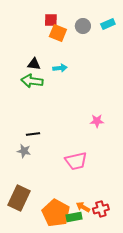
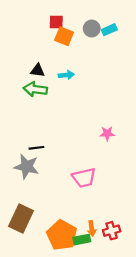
cyan rectangle: (108, 24) -> (109, 30), moved
gray star: (24, 151) -> (27, 167), size x1.6
orange arrow: (83, 207) -> (92, 228), turned -128

